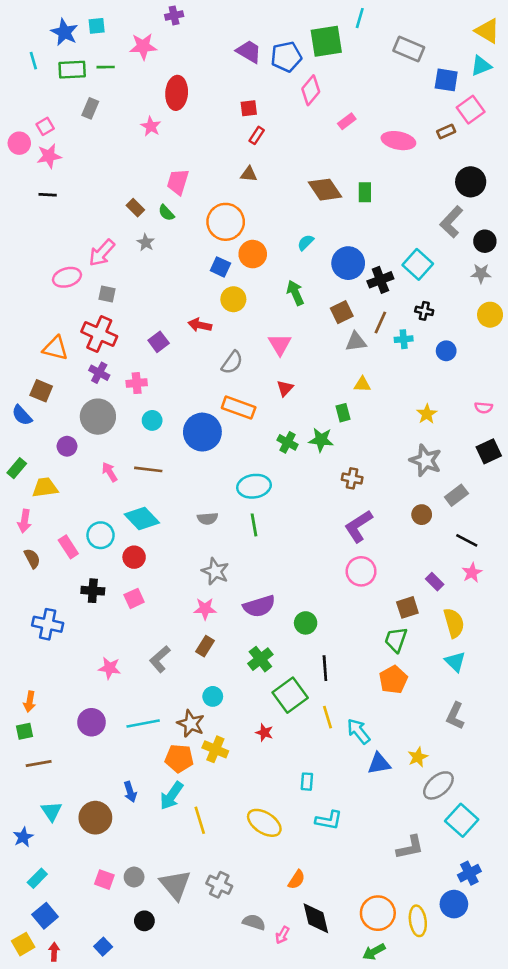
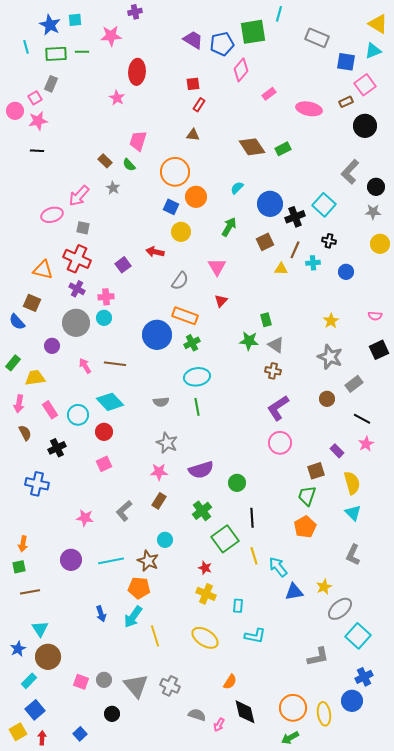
gray rectangle: (90, 108) -> (51, 84), moved
black circle: (471, 182) -> (365, 126), moved
green rectangle: (365, 192) -> (283, 149), turned 63
green arrow: (295, 293) -> (229, 227), turned 54
gray triangle: (356, 342) -> (276, 345), moved, turned 42
yellow triangle: (362, 384) -> (281, 269), moved
cyan circle: (152, 420) -> (104, 318), moved
green cross: (288, 442) -> (192, 343), moved, turned 35
pink rectangle: (68, 547) -> (50, 410), moved
black cross: (93, 591) -> (57, 448), moved, turned -30
yellow cross: (215, 749) -> (206, 594), moved
brown circle: (95, 818) -> (48, 657), moved

